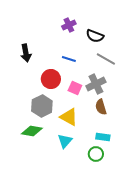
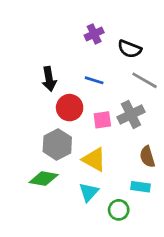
black arrow: (26, 53) -> (49, 79), moved
pink square: (75, 88) -> (102, 120), turned -32
brown semicircle: (101, 107) -> (147, 157), moved
green circle: (96, 154) -> (119, 210), moved

